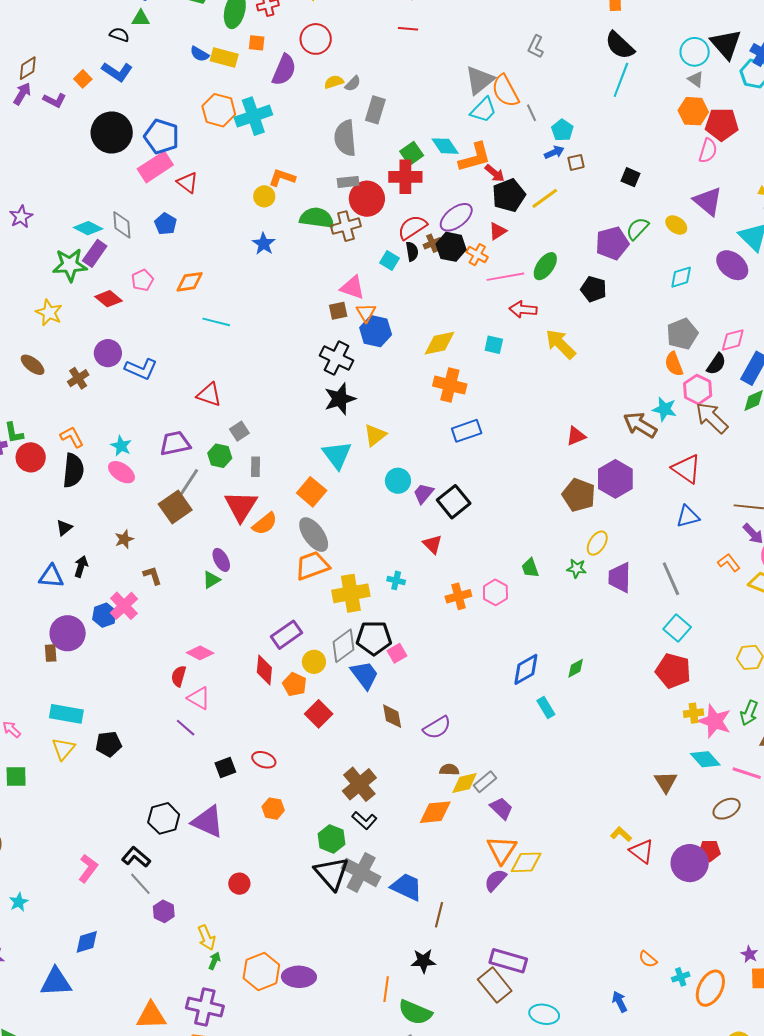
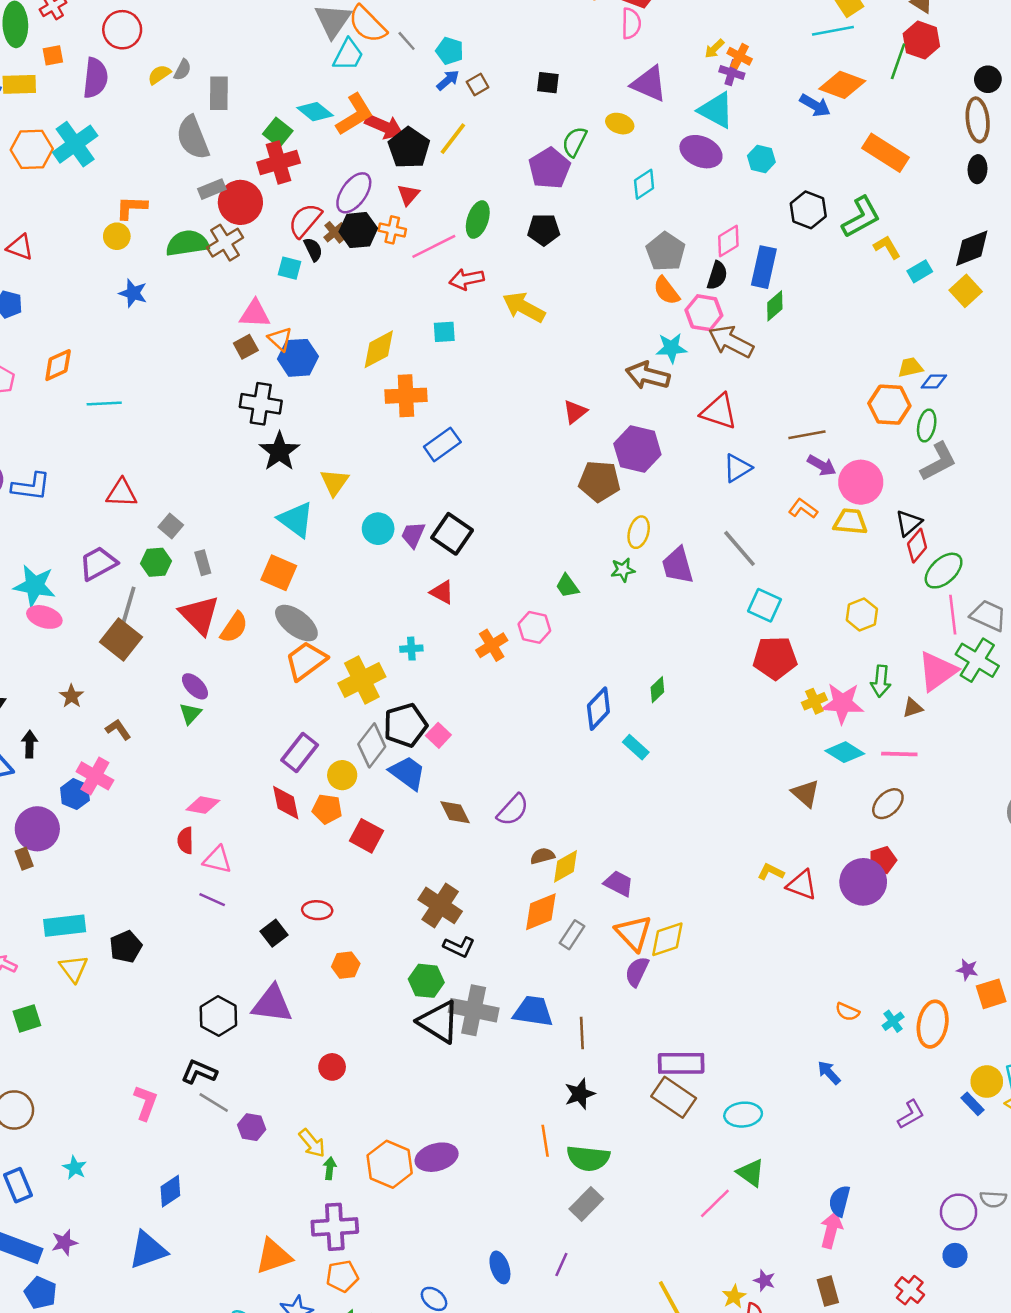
red arrow: (495, 173) -> (384, 126), size x1.4
cyan star: (121, 446) -> (35, 586), size x1.6
gray rectangle: (485, 782) -> (572, 935), moved

